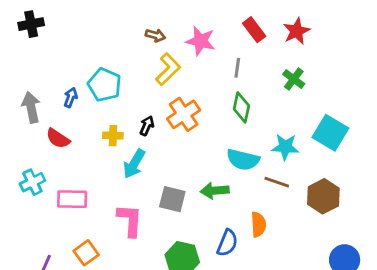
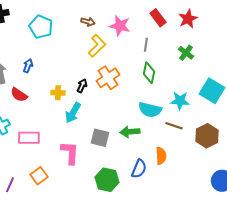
cyan pentagon: (104, 85) -> (41, 27), moved

